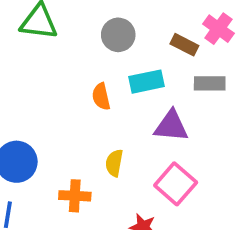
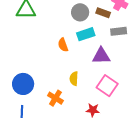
gray circle: (118, 35) -> (80, 12), moved
orange cross: (75, 196) -> (55, 98), turned 35

